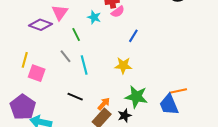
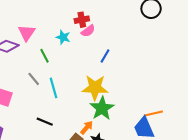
yellow star: (123, 65) -> (95, 88), size x1.4
green star: (136, 97) -> (102, 108), moved, turned 30
orange arrow: (104, 104) -> (87, 128), moved

